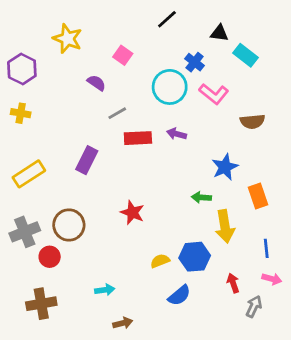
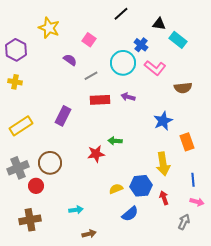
gray line: (117, 113) -> (91, 76), moved
green arrow: (201, 197) -> (115, 141), moved
red star: (132, 213) -> (96, 154), turned -30
red arrow: (233, 283) -> (164, 198), moved

